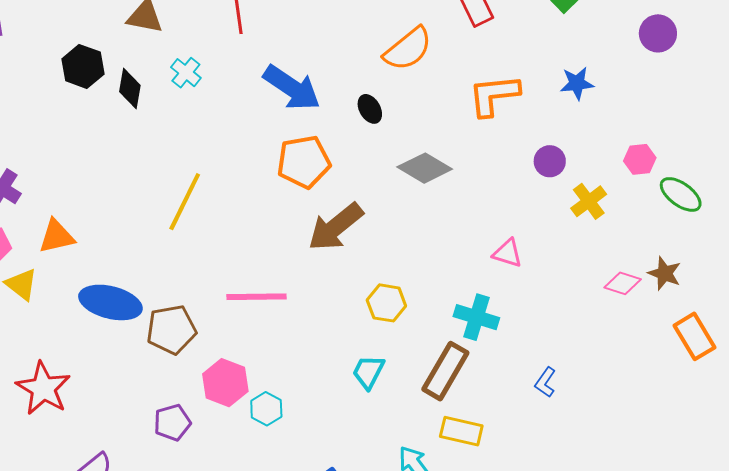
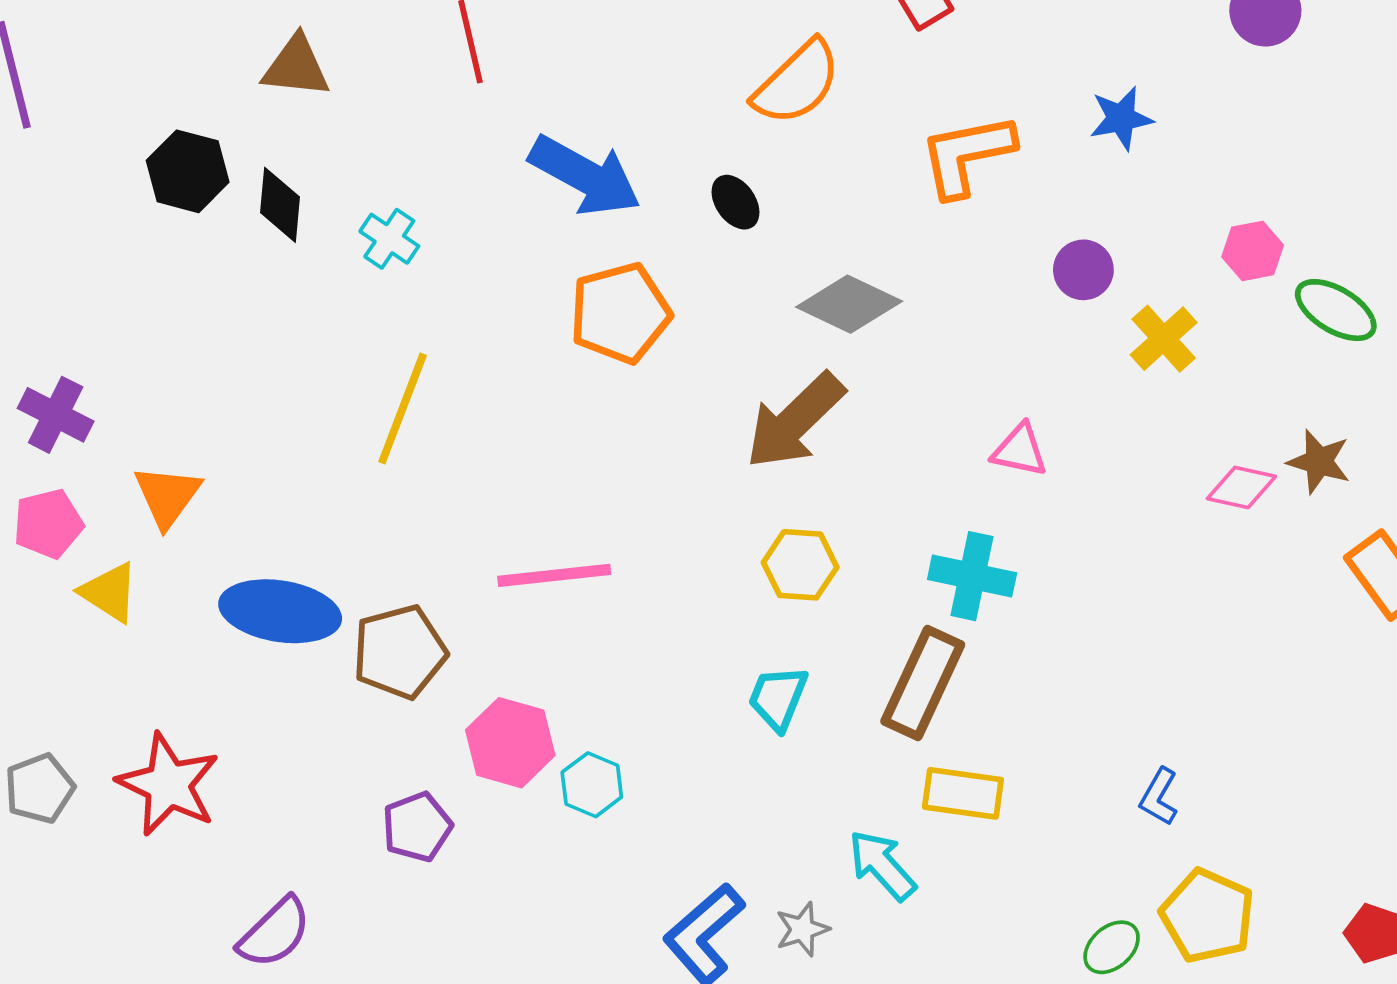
cyan cross: (186, 73) -> (389, 239), moved
brown arrow: (336, 227) -> (795, 421), moved
orange triangle: (57, 236) -> (167, 496), turned -36
blue L-shape: (545, 382) -> (1159, 797), moved

